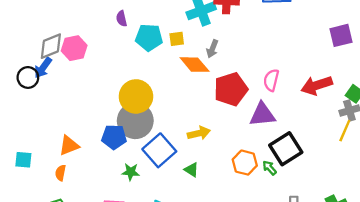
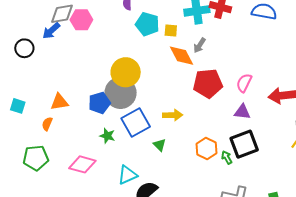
black circle: (28, 77) -> (24, 48), moved
purple triangle: (262, 115) -> (242, 112), moved, size x0.7
blue pentagon: (114, 137) -> (99, 103), turned -30

